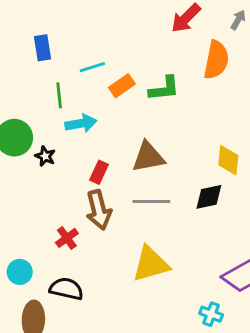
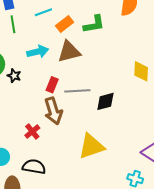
green line: (59, 95) -> (13, 24), moved
brown triangle: (148, 157) -> (69, 52), moved
black diamond: (209, 197) -> (105, 101), moved
gray line: (151, 202) -> (77, 91), moved

